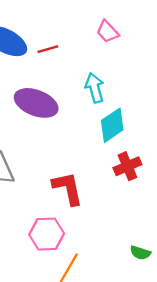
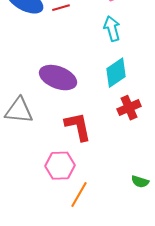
cyan arrow: (95, 88) -> (112, 29), moved
purple ellipse: (36, 103) -> (58, 78), moved

